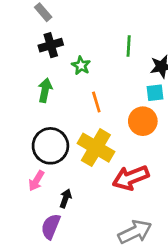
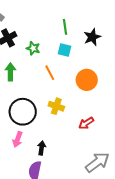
cyan square: (155, 93) -> (64, 50), moved, turned 32
yellow cross: (96, 148) -> (56, 106), size x0.6
red arrow: (131, 178) -> (86, 123), size x0.6

